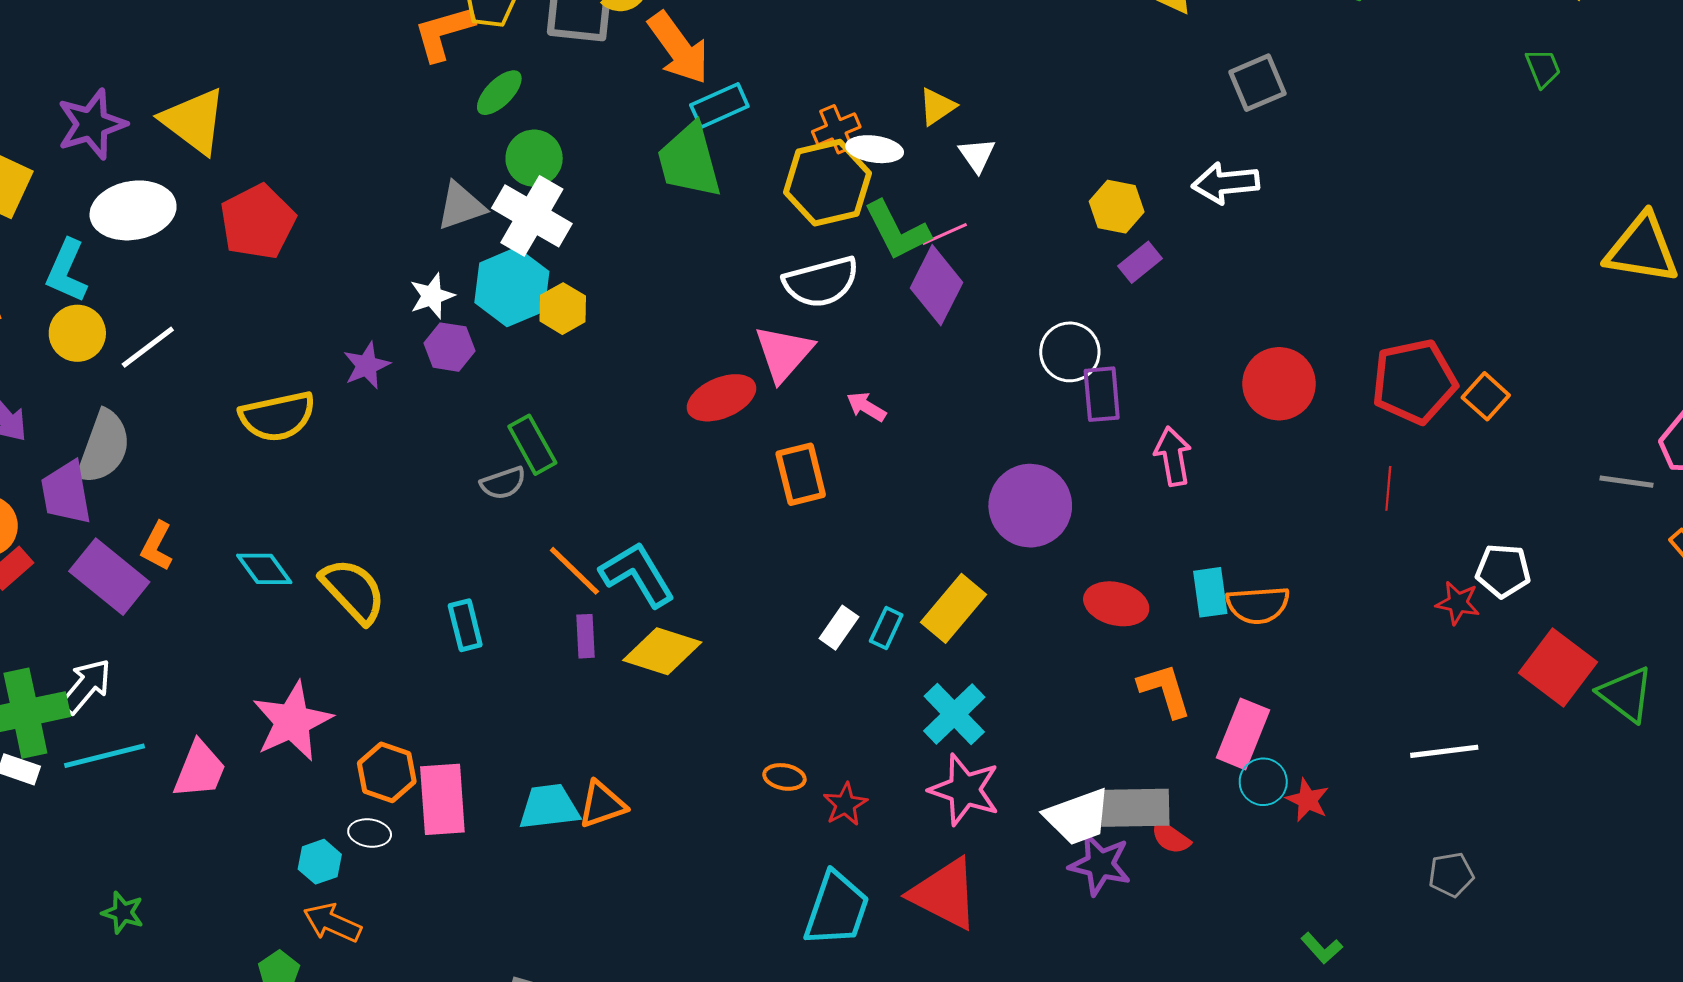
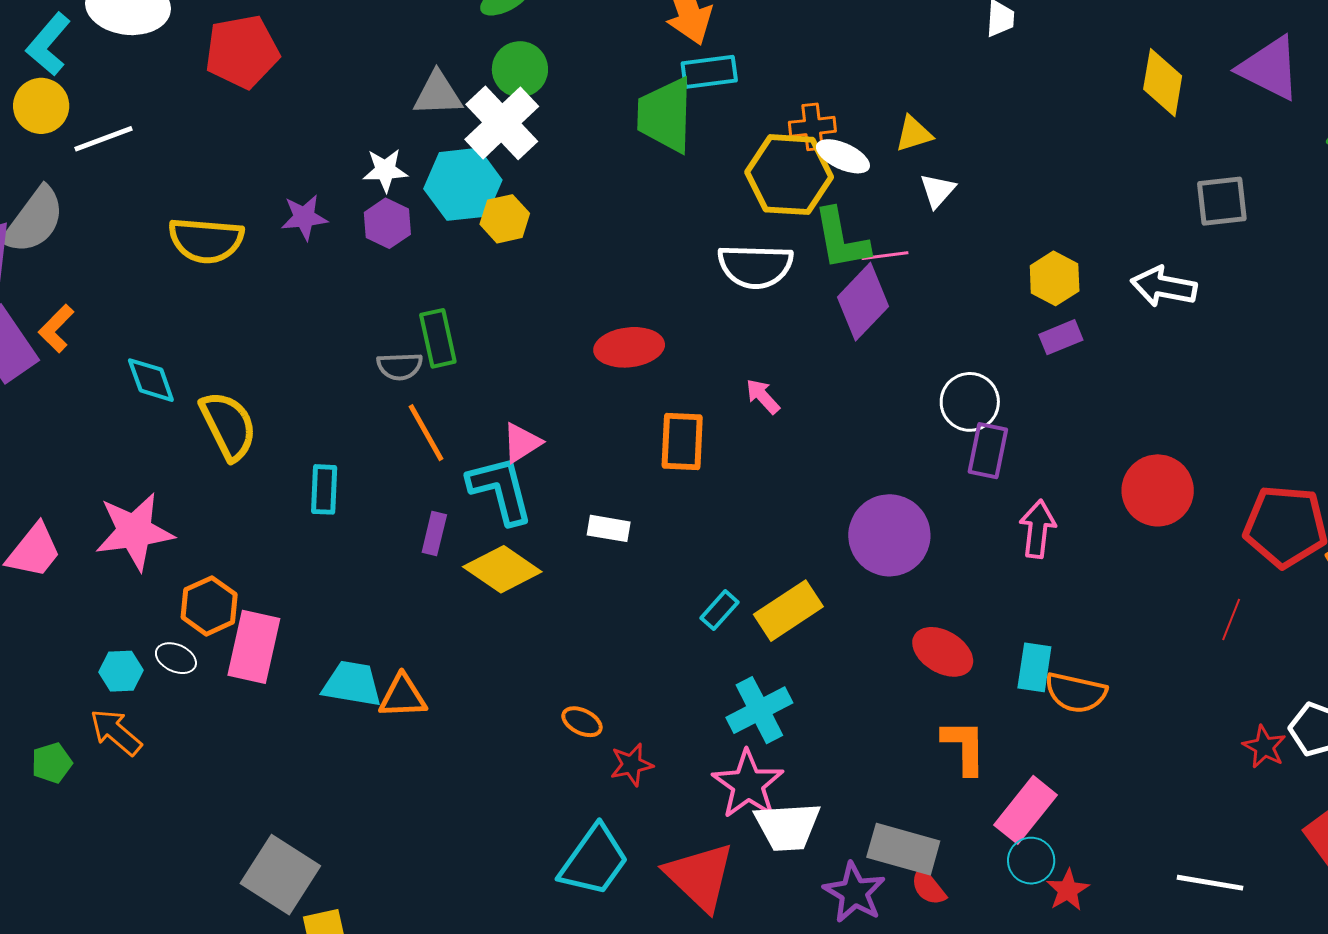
pink triangle: (784, 353) -> (522, 443), moved, size x0.7
orange line: (574, 571) -> (426, 433), moved
white rectangle: (839, 628) -> (609, 528), moved, turned 48
white trapezoid: (1078, 817) -> (787, 826), moved

